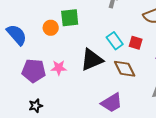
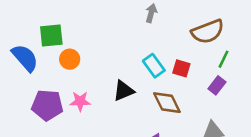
green square: (70, 18) -> (51, 35), moved
orange circle: (51, 28) -> (70, 59), moved
black triangle: (92, 60) -> (124, 91), size x0.7

